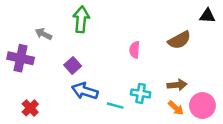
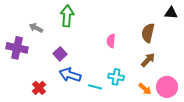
brown semicircle: (179, 40) -> (148, 33), turned 132
brown arrow: (177, 85) -> (148, 60), moved, turned -42
red cross: (30, 108) -> (39, 88), moved

